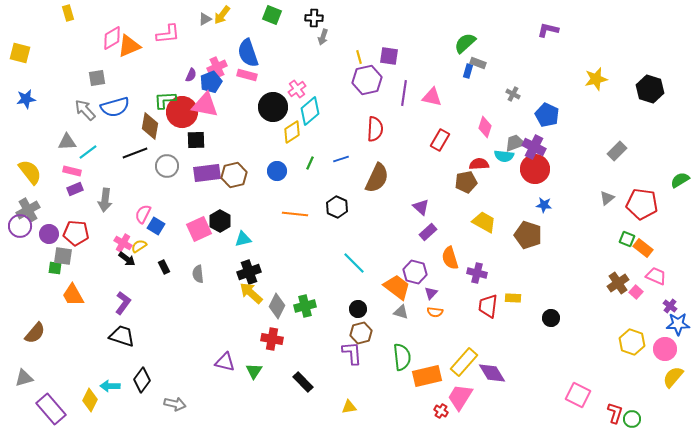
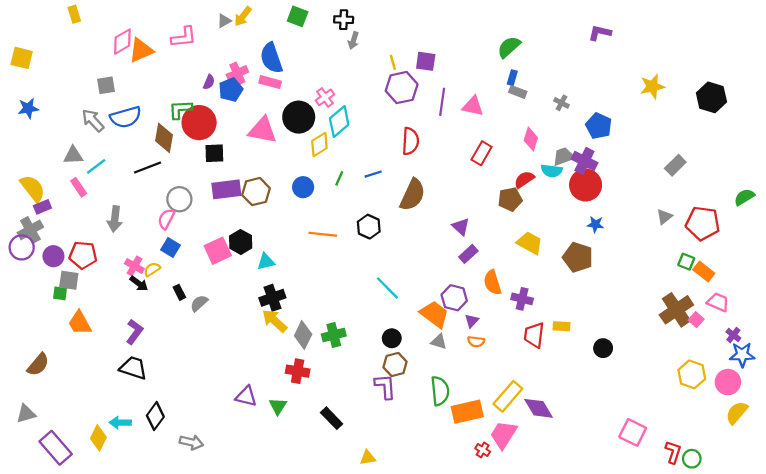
gray rectangle: (478, 63) -> (518, 92), moved
pink triangle: (205, 105) -> (263, 130), moved
red semicircle: (479, 164) -> (524, 180), turned -30
gray circle: (167, 166) -> (179, 199), moved
pink rectangle: (72, 171) -> (79, 187), turned 42
purple rectangle: (75, 189) -> (42, 207), moved
pink semicircle: (143, 214) -> (166, 219), moved
gray semicircle: (198, 274) -> (199, 303), moved, turned 54
brown cross: (618, 283) -> (676, 310), size x1.4
yellow triangle: (349, 407) -> (368, 458), moved

